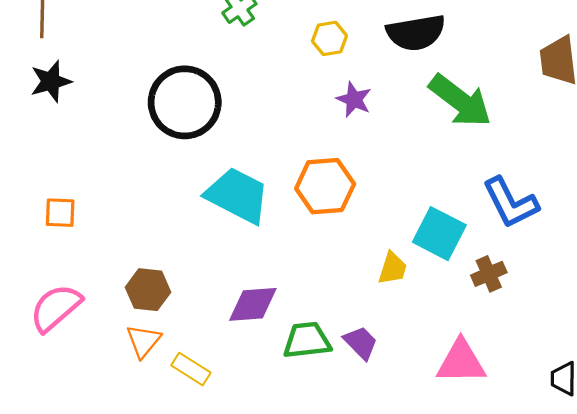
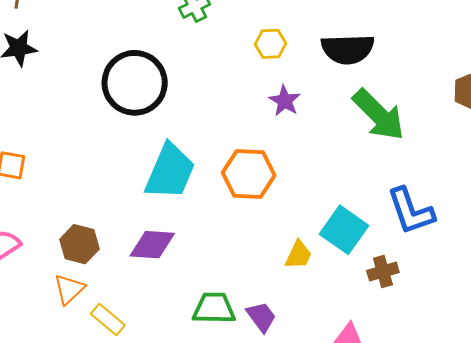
cyan trapezoid: (237, 195) -> (170, 172), turned 78
purple diamond: (253, 304) -> (152, 245), moved

